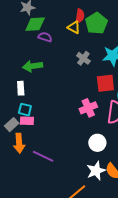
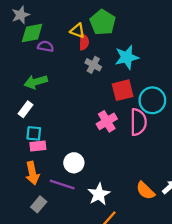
red semicircle: (80, 16) -> (84, 42), moved
white rectangle: (21, 88) -> (26, 109), turned 48
gray rectangle: (12, 125) -> (39, 204), moved
white circle: (97, 143) -> (74, 163), moved
white star: (96, 171) -> (99, 194), moved

